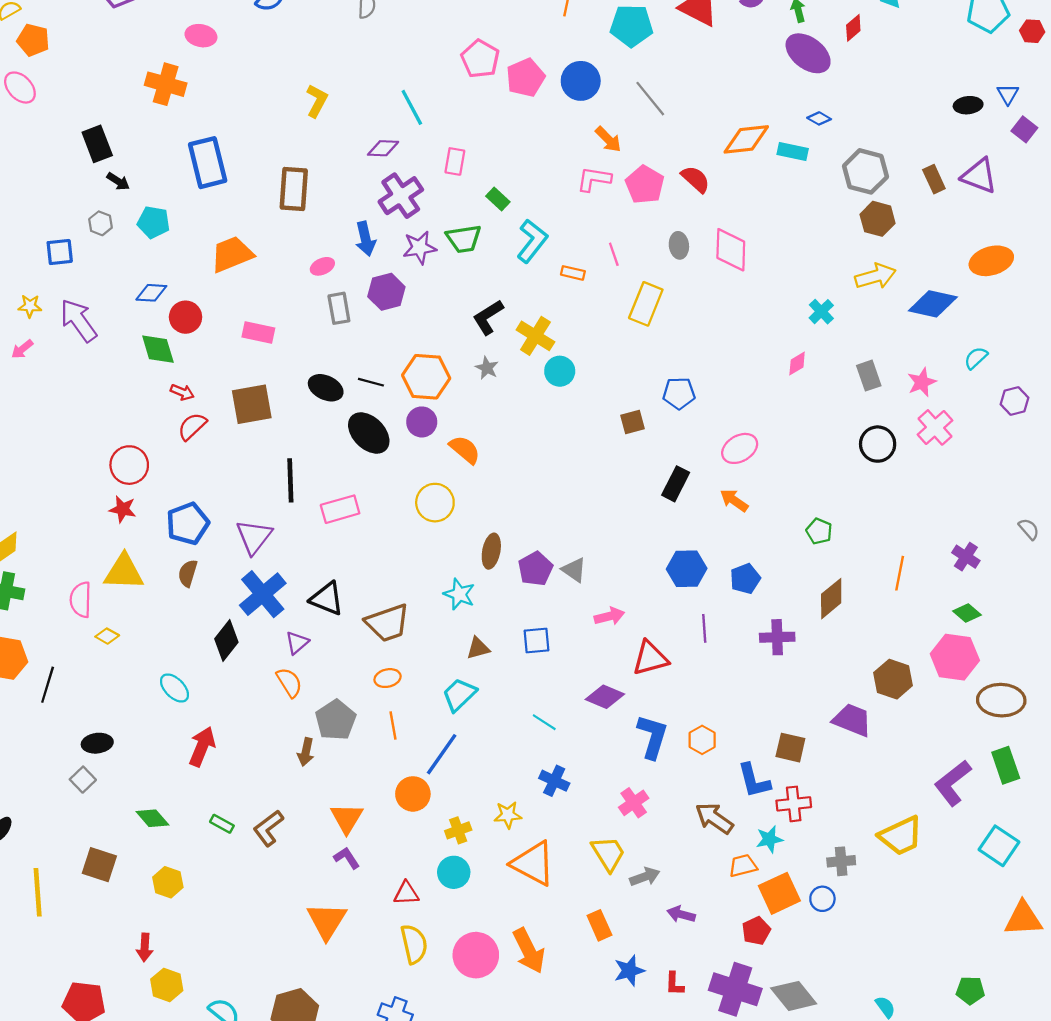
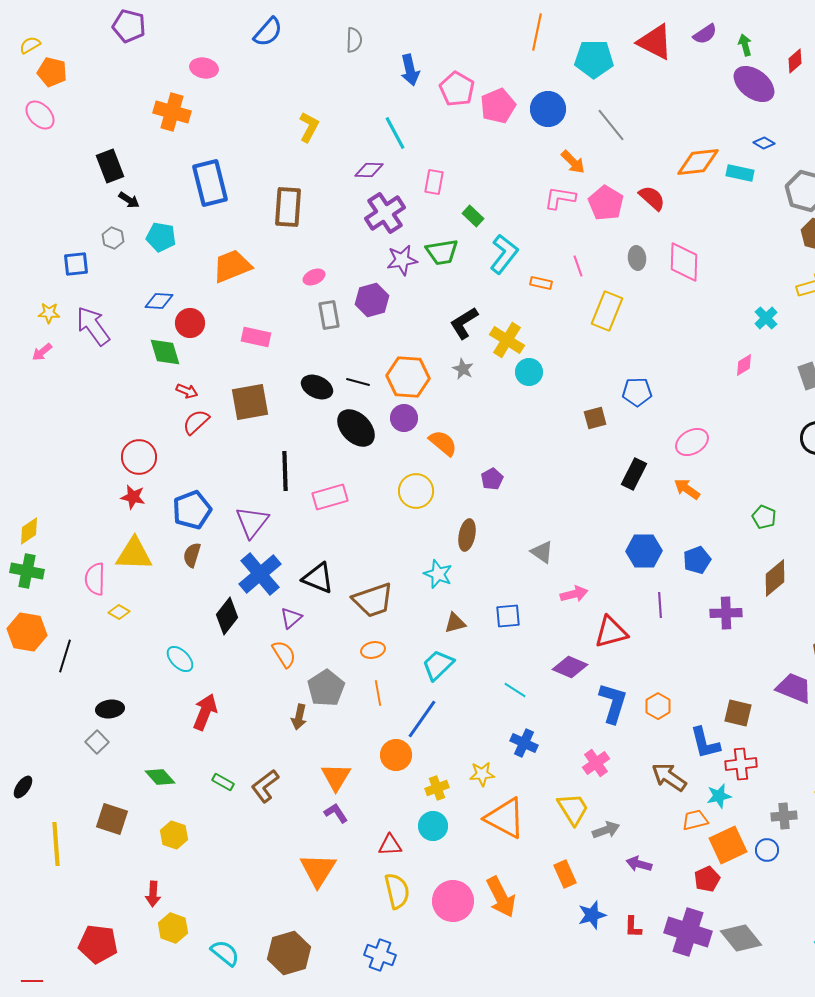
blue arrow: (365, 239) -> (410, 70), moved
purple pentagon: (535, 569) -> (492, 479), moved, size x0.7

